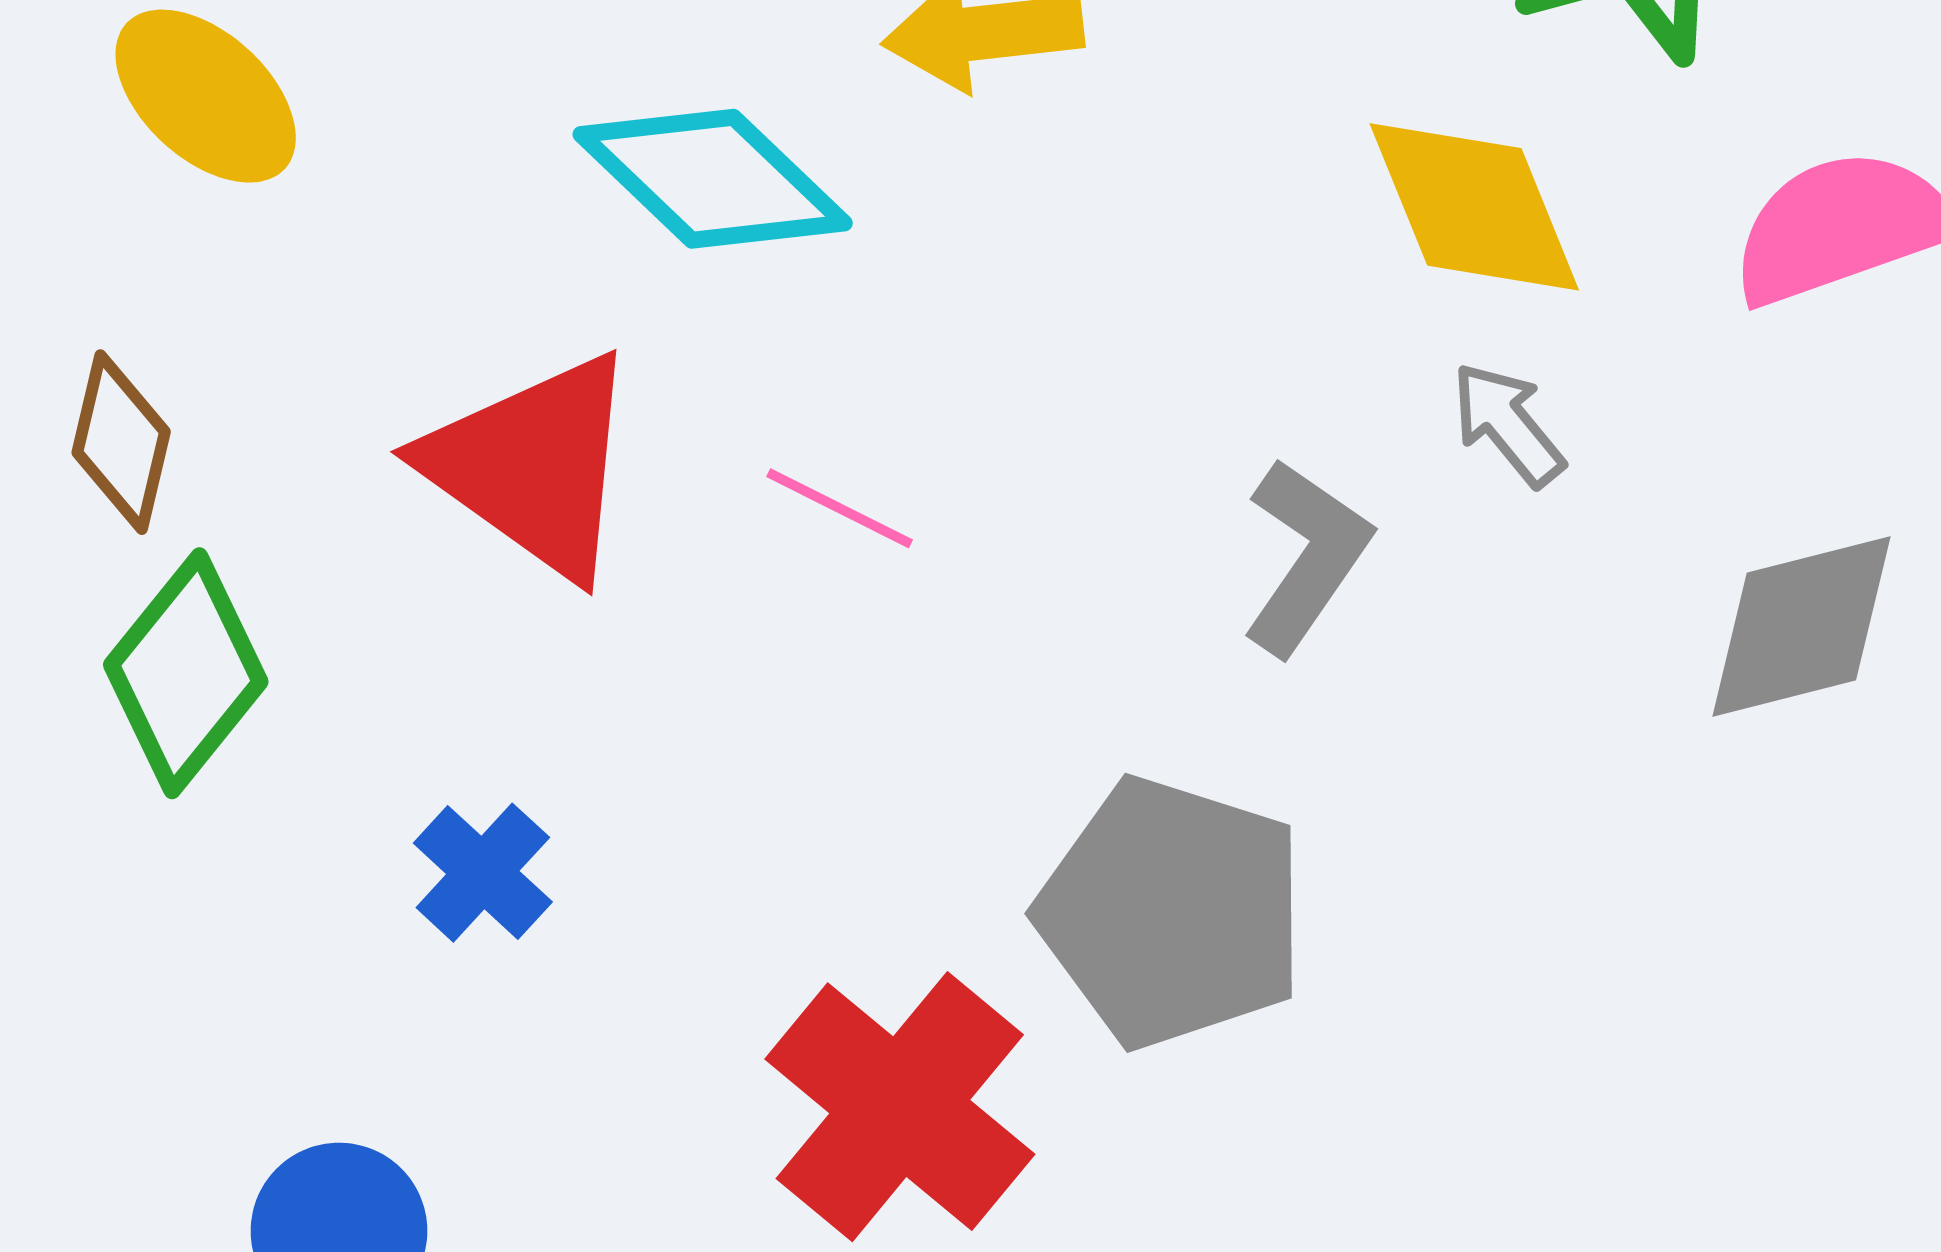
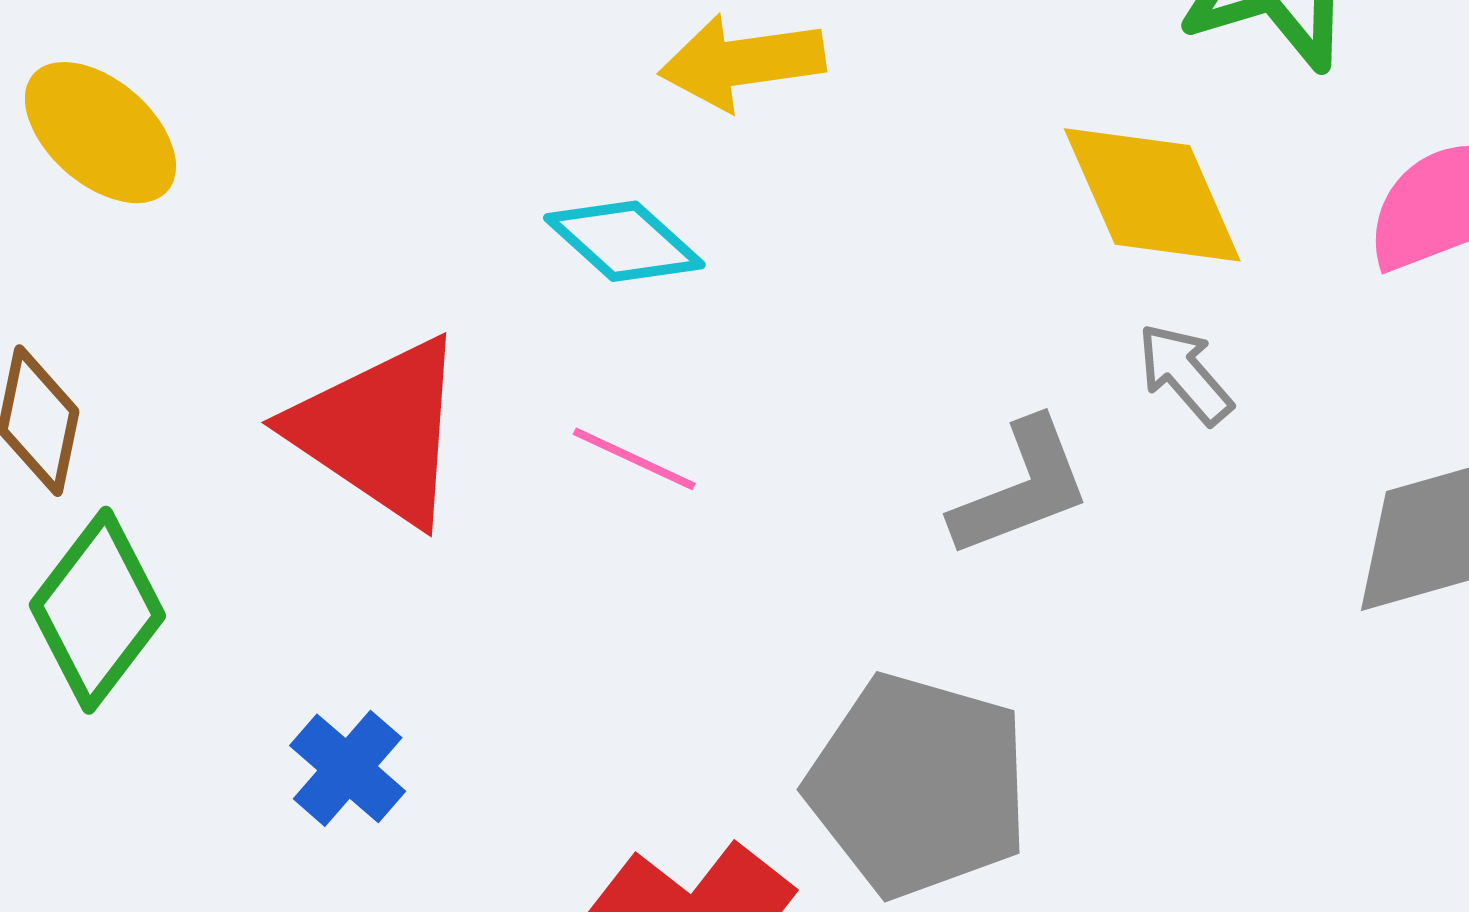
cyan diamond: (713, 179) -> (624, 241), moved, size x0.7
gray L-shape: (1306, 557) -> (1021, 488), turned 36

